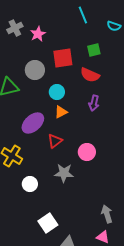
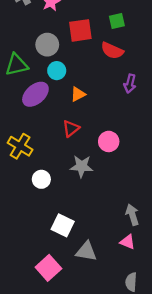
cyan circle: (57, 92) -> (57, 71), moved
purple arrow: (94, 103) -> (130, 84), moved
purple ellipse: (33, 123) -> (35, 94), moved
white square: (48, 223) -> (63, 225), turned -30

